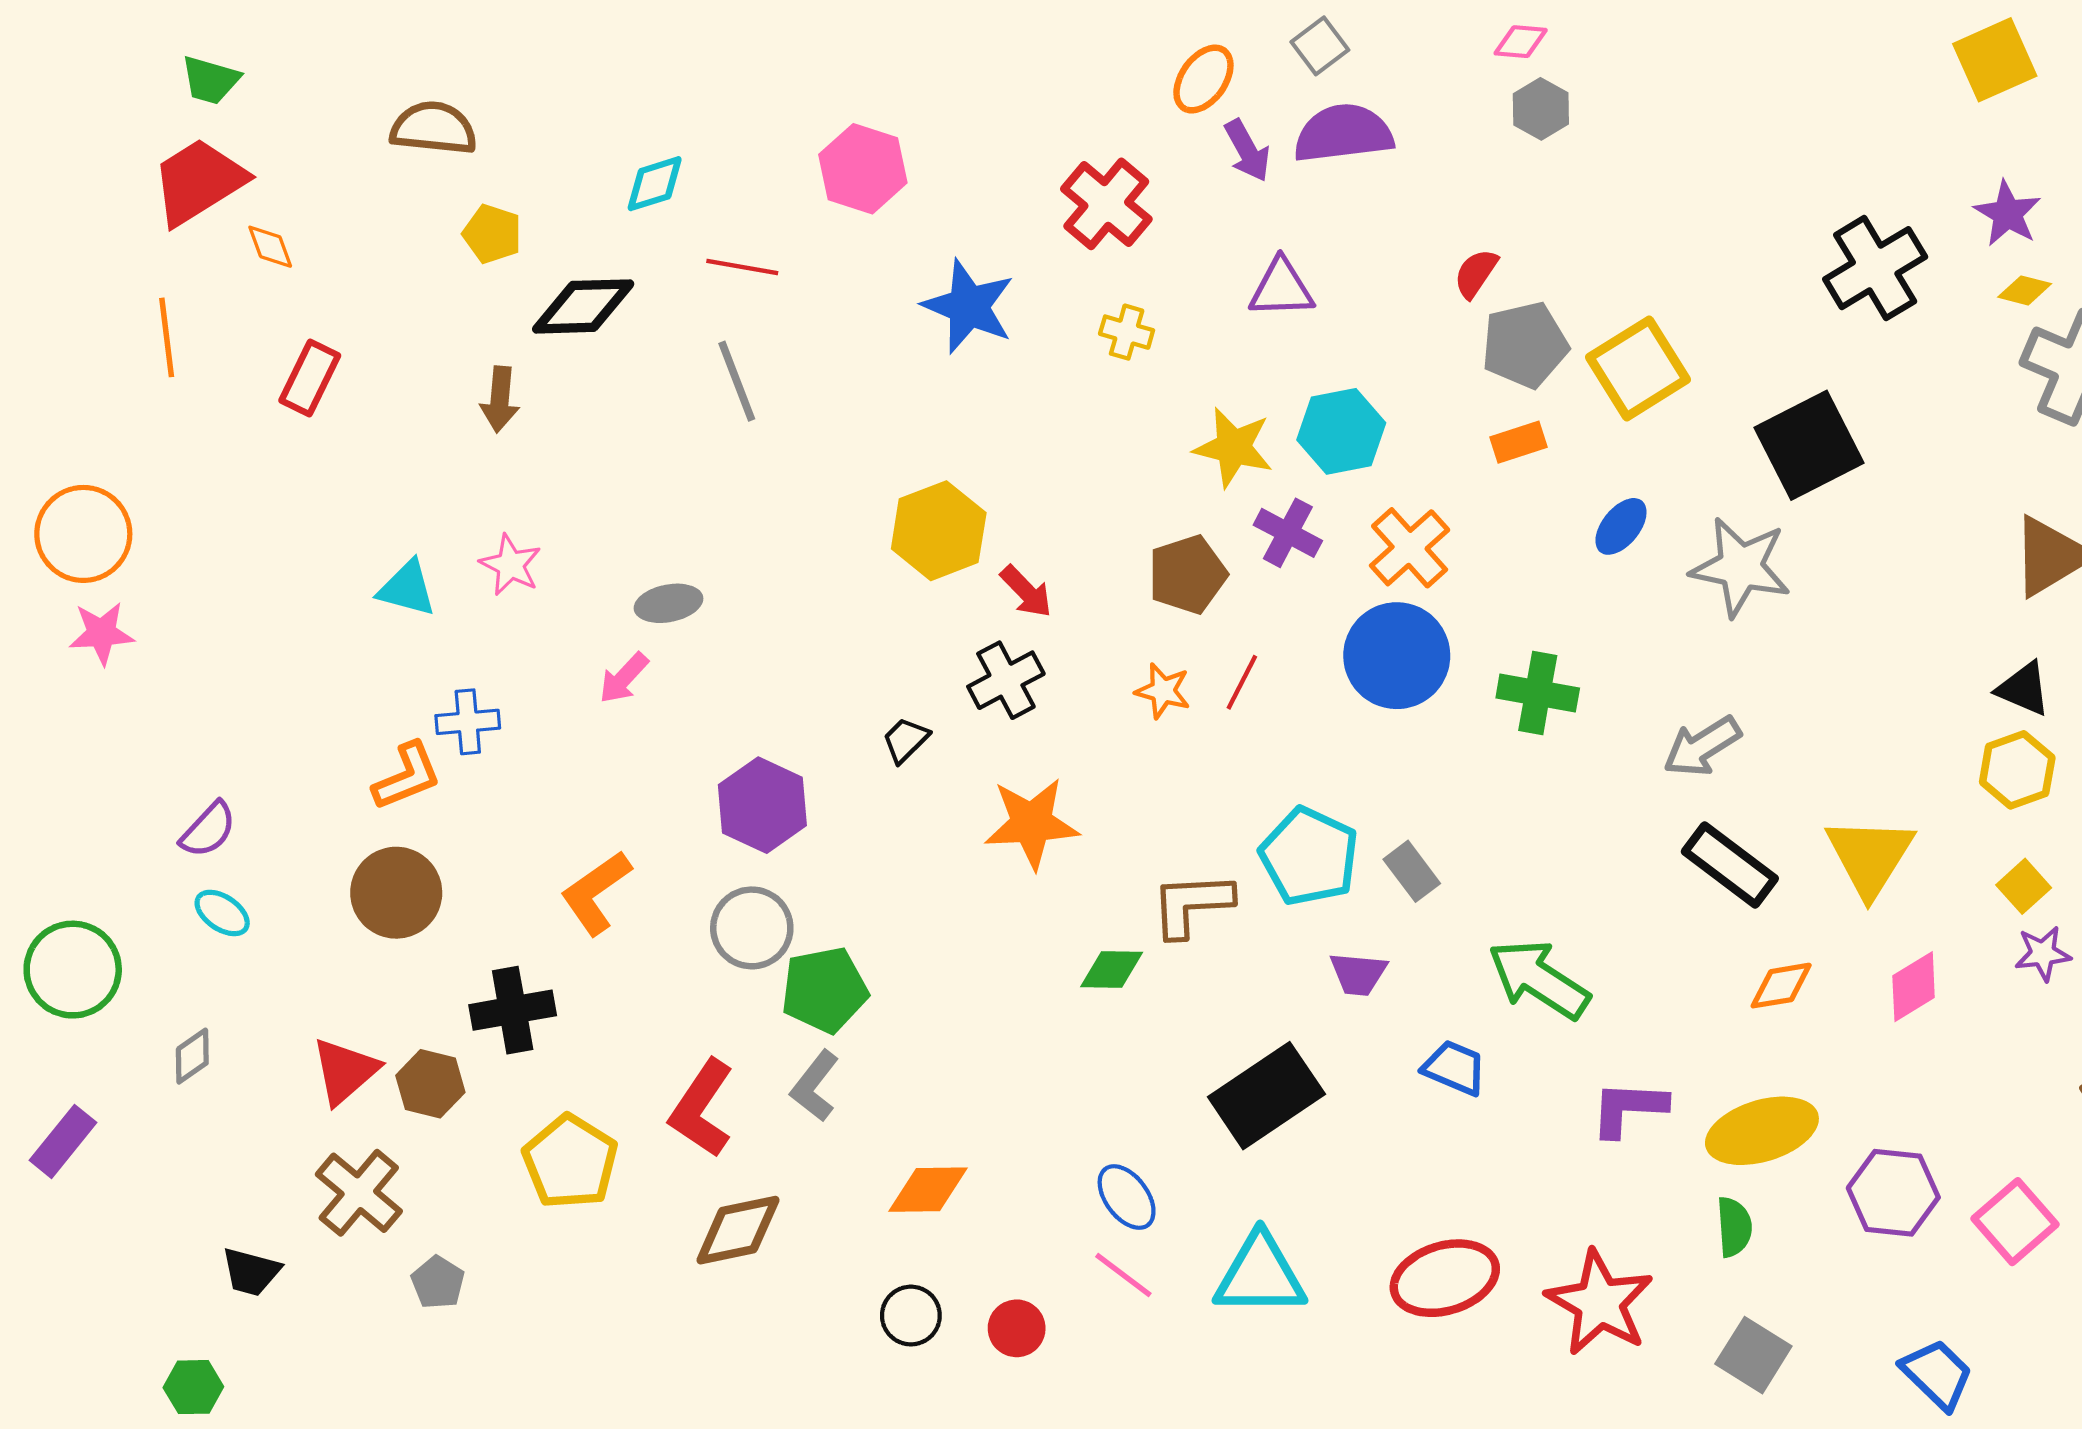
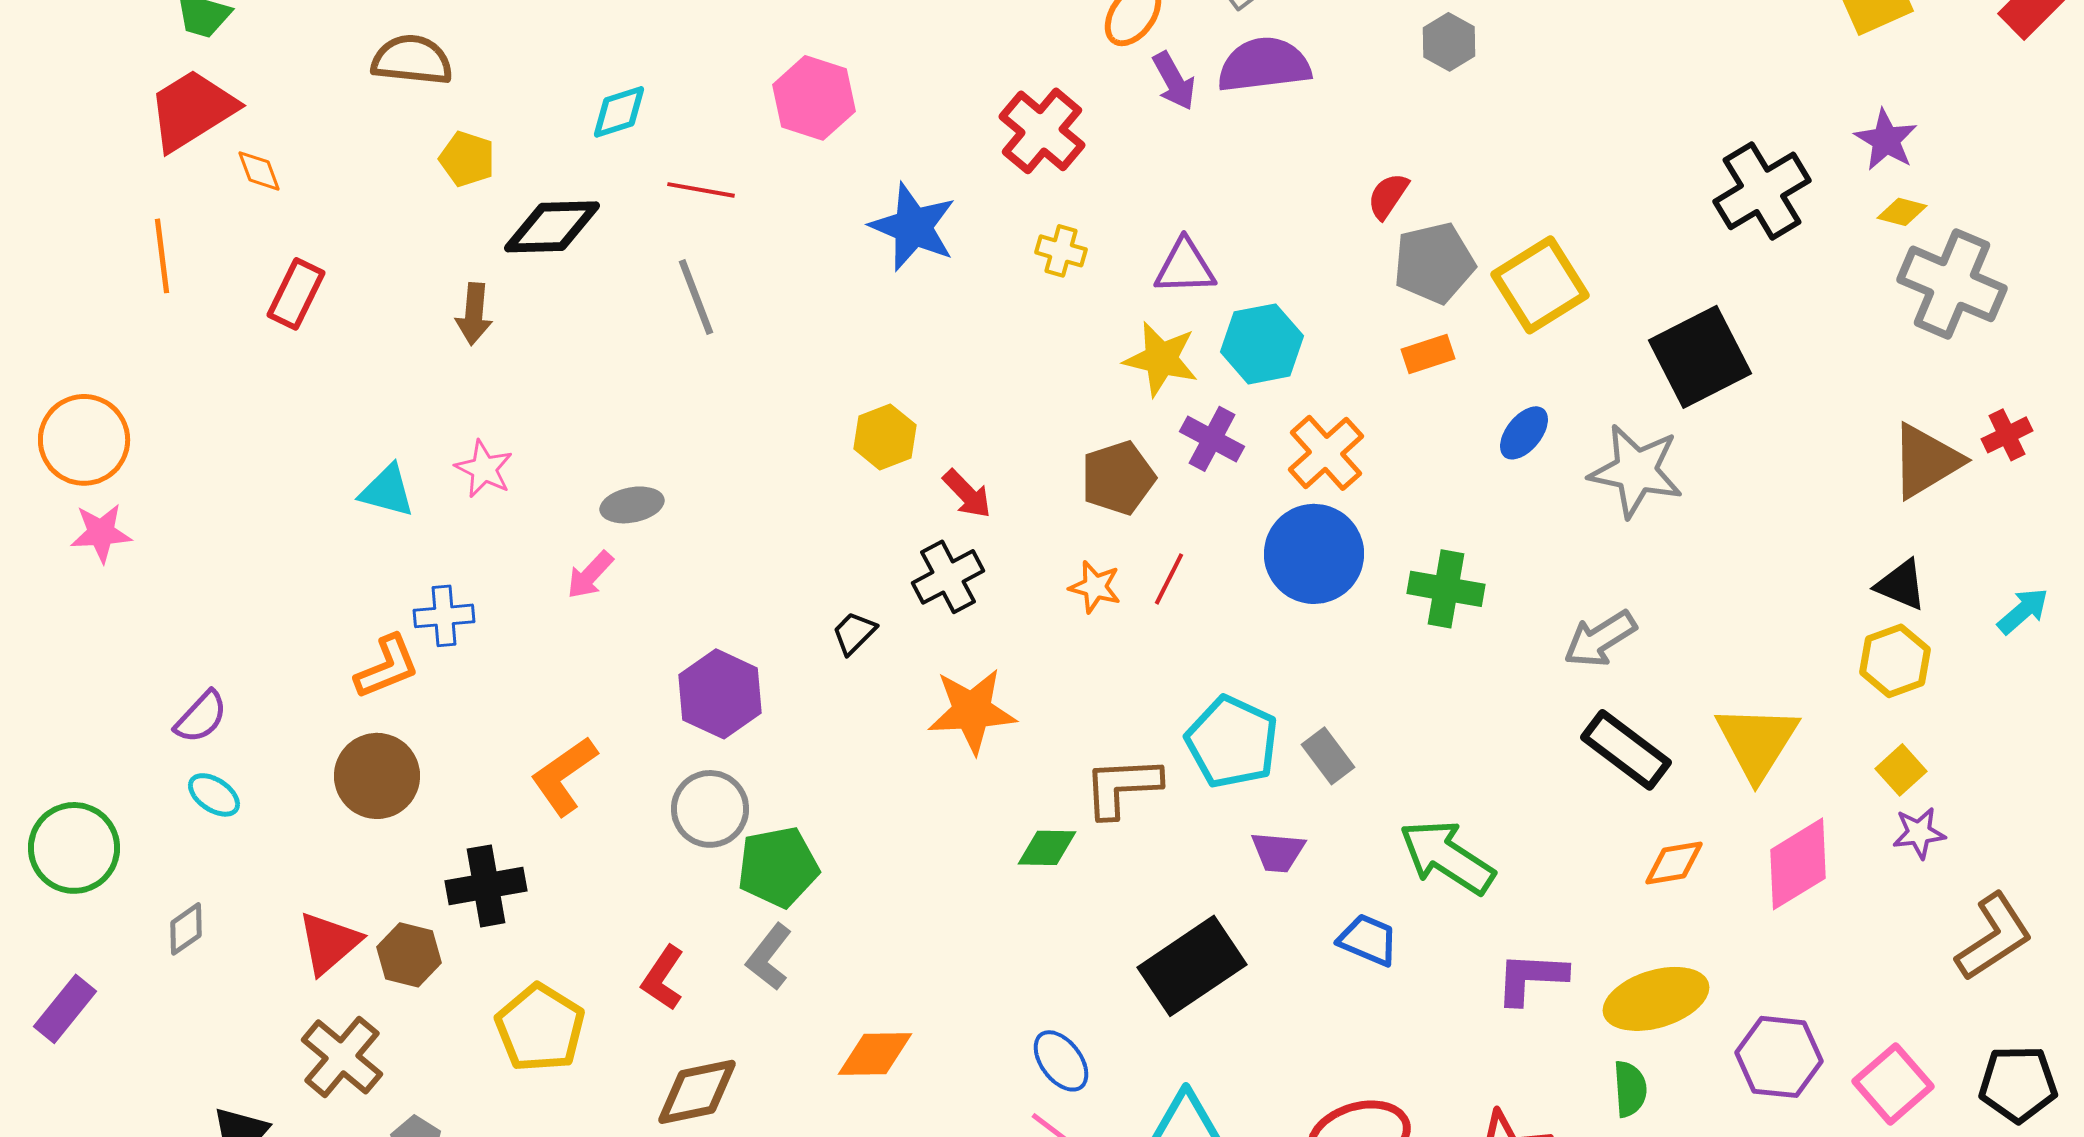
purple triangle: (1281, 288) -> (1185, 267), moved
yellow hexagon: (939, 531) -> (885, 437), size x0.7
pink diamond: (1914, 987) -> (1798, 864), size x1.4
red L-shape: (702, 1108) -> (663, 978), size x0.7

